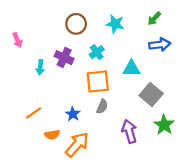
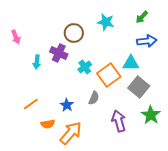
brown circle: (76, 24) -> (74, 33), moved
cyan cross: (97, 52) -> (85, 67), moved
cyan triangle: (131, 68) -> (131, 63), moved
orange square: (98, 81) -> (109, 75), moved, turned -30

